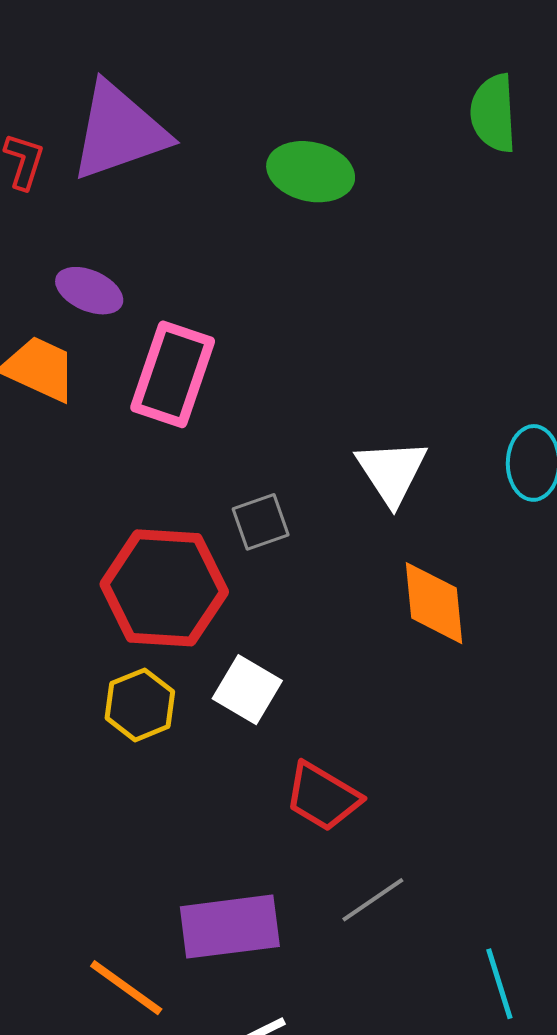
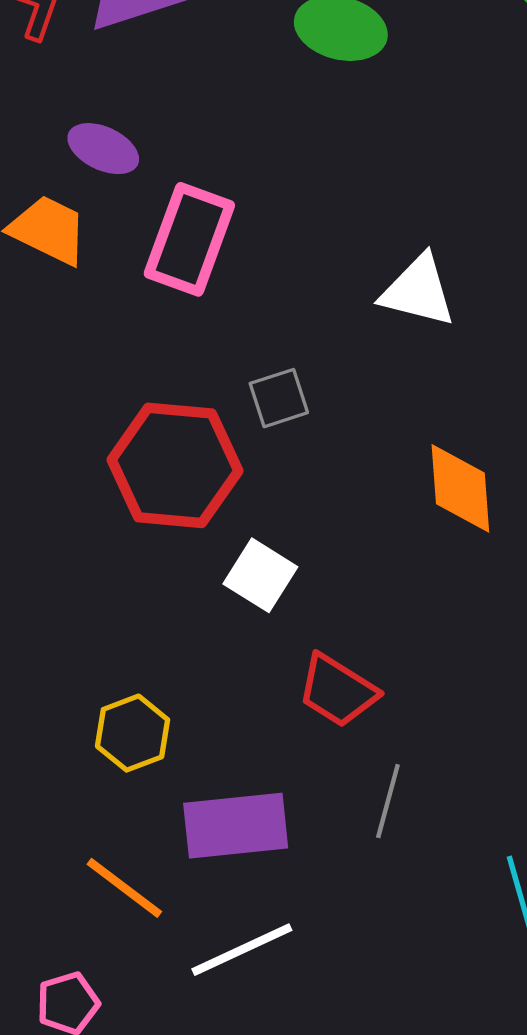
white triangle: (392, 472) -> (418, 291), moved, turned -44
yellow hexagon: (140, 705) -> (133, 733), moved
gray line: (373, 900) -> (388, 801), turned -42

